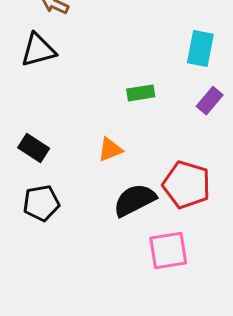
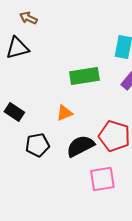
green rectangle: (141, 93) -> (84, 76), size x1.6
black pentagon: (41, 203) -> (37, 145), moved

